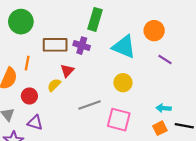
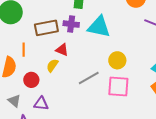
cyan triangle: (124, 47) -> (99, 27), moved
red triangle: (67, 71) -> (62, 50), turned -40
yellow circle: (123, 83) -> (117, 60), moved

